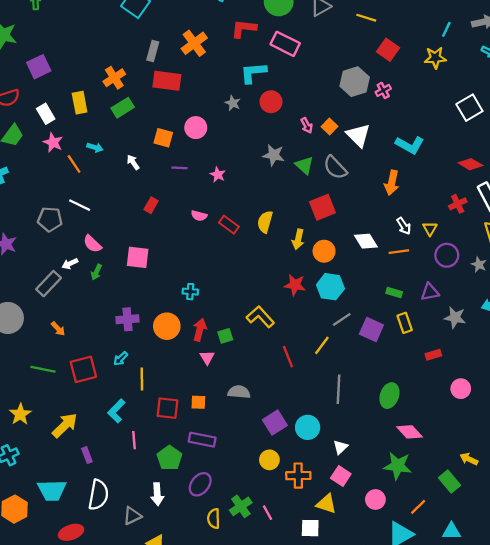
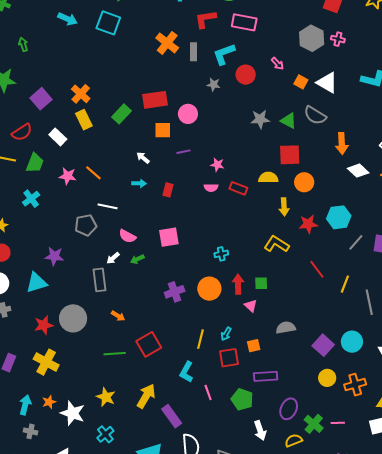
gray rectangle: (153, 51) -> (193, 52), moved
orange cross: (114, 78) -> (81, 94), moved
red rectangle: (167, 81) -> (155, 100), moved
pink cross: (383, 90) -> (338, 39), turned -32
pink arrow: (307, 125) -> (277, 64), moved
pink star: (53, 143) -> (68, 176), moved
cyan arrow: (95, 147) -> (139, 183), moved
pink star: (218, 175) -> (217, 165), moved
orange arrow: (392, 183) -> (342, 143), moved
red square: (322, 207) -> (290, 155), moved, turned 35
yellow semicircle: (265, 222) -> (268, 178), turned 90
yellow arrow: (298, 239) -> (284, 207), moved
orange circle: (324, 251) -> (304, 182), moved
green arrow: (96, 272) -> (137, 259), turned 56
gray rectangle: (49, 284) -> (100, 280), turned -35
yellow L-shape: (260, 317) -> (276, 244), moved
green square: (225, 336) -> (261, 283), turned 32
yellow line: (322, 345) -> (345, 284), moved
red line: (288, 357) -> (317, 269), moved
cyan arrow: (121, 359) -> (226, 334), moved
yellow line: (142, 379) -> (200, 339), turned 30
purple rectangle: (87, 455) -> (172, 416), size x1.6
purple ellipse: (200, 484) -> (289, 409), moved
white arrow: (157, 494) -> (260, 430), moved
pink line: (268, 513) -> (338, 423), turned -48
yellow semicircle: (214, 519) -> (294, 440), turned 84

